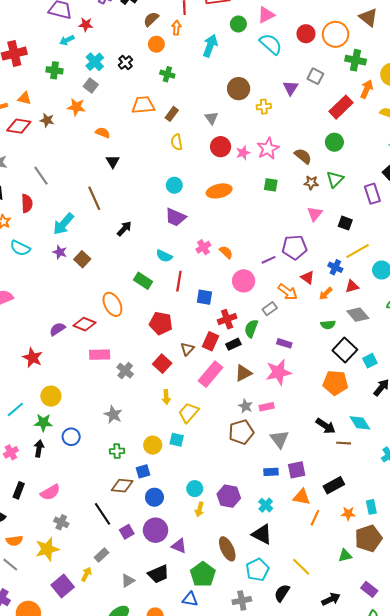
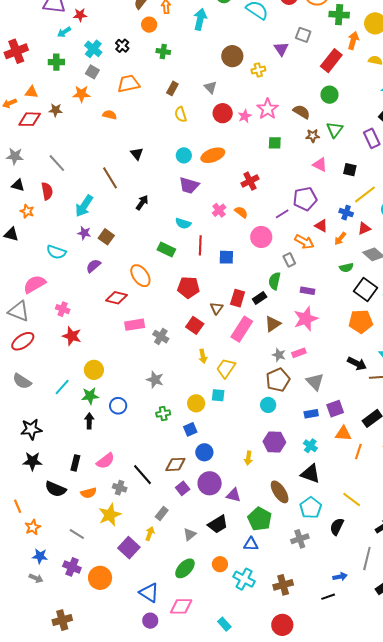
orange trapezoid: (143, 105) -> (128, 84), moved
black triangle: (113, 161) -> (137, 154), moved
orange ellipse: (219, 191) -> (213, 155), moved
pink triangle: (315, 214) -> (320, 165), turned -35
cyan semicircle: (20, 248) -> (56, 252), moved
gray rectangle: (270, 309) -> (289, 260), turned -72
red cross: (227, 319) -> (250, 181), moved
purple semicircle: (57, 329) -> (93, 266), moved
pink cross: (11, 452) -> (63, 309), moved, turned -32
brown diamond: (122, 486) -> (175, 464), moved
cyan circle: (195, 489) -> (268, 405), moved
black line: (103, 514) -> (142, 475), moved
orange semicircle: (14, 541) -> (89, 493), moved

